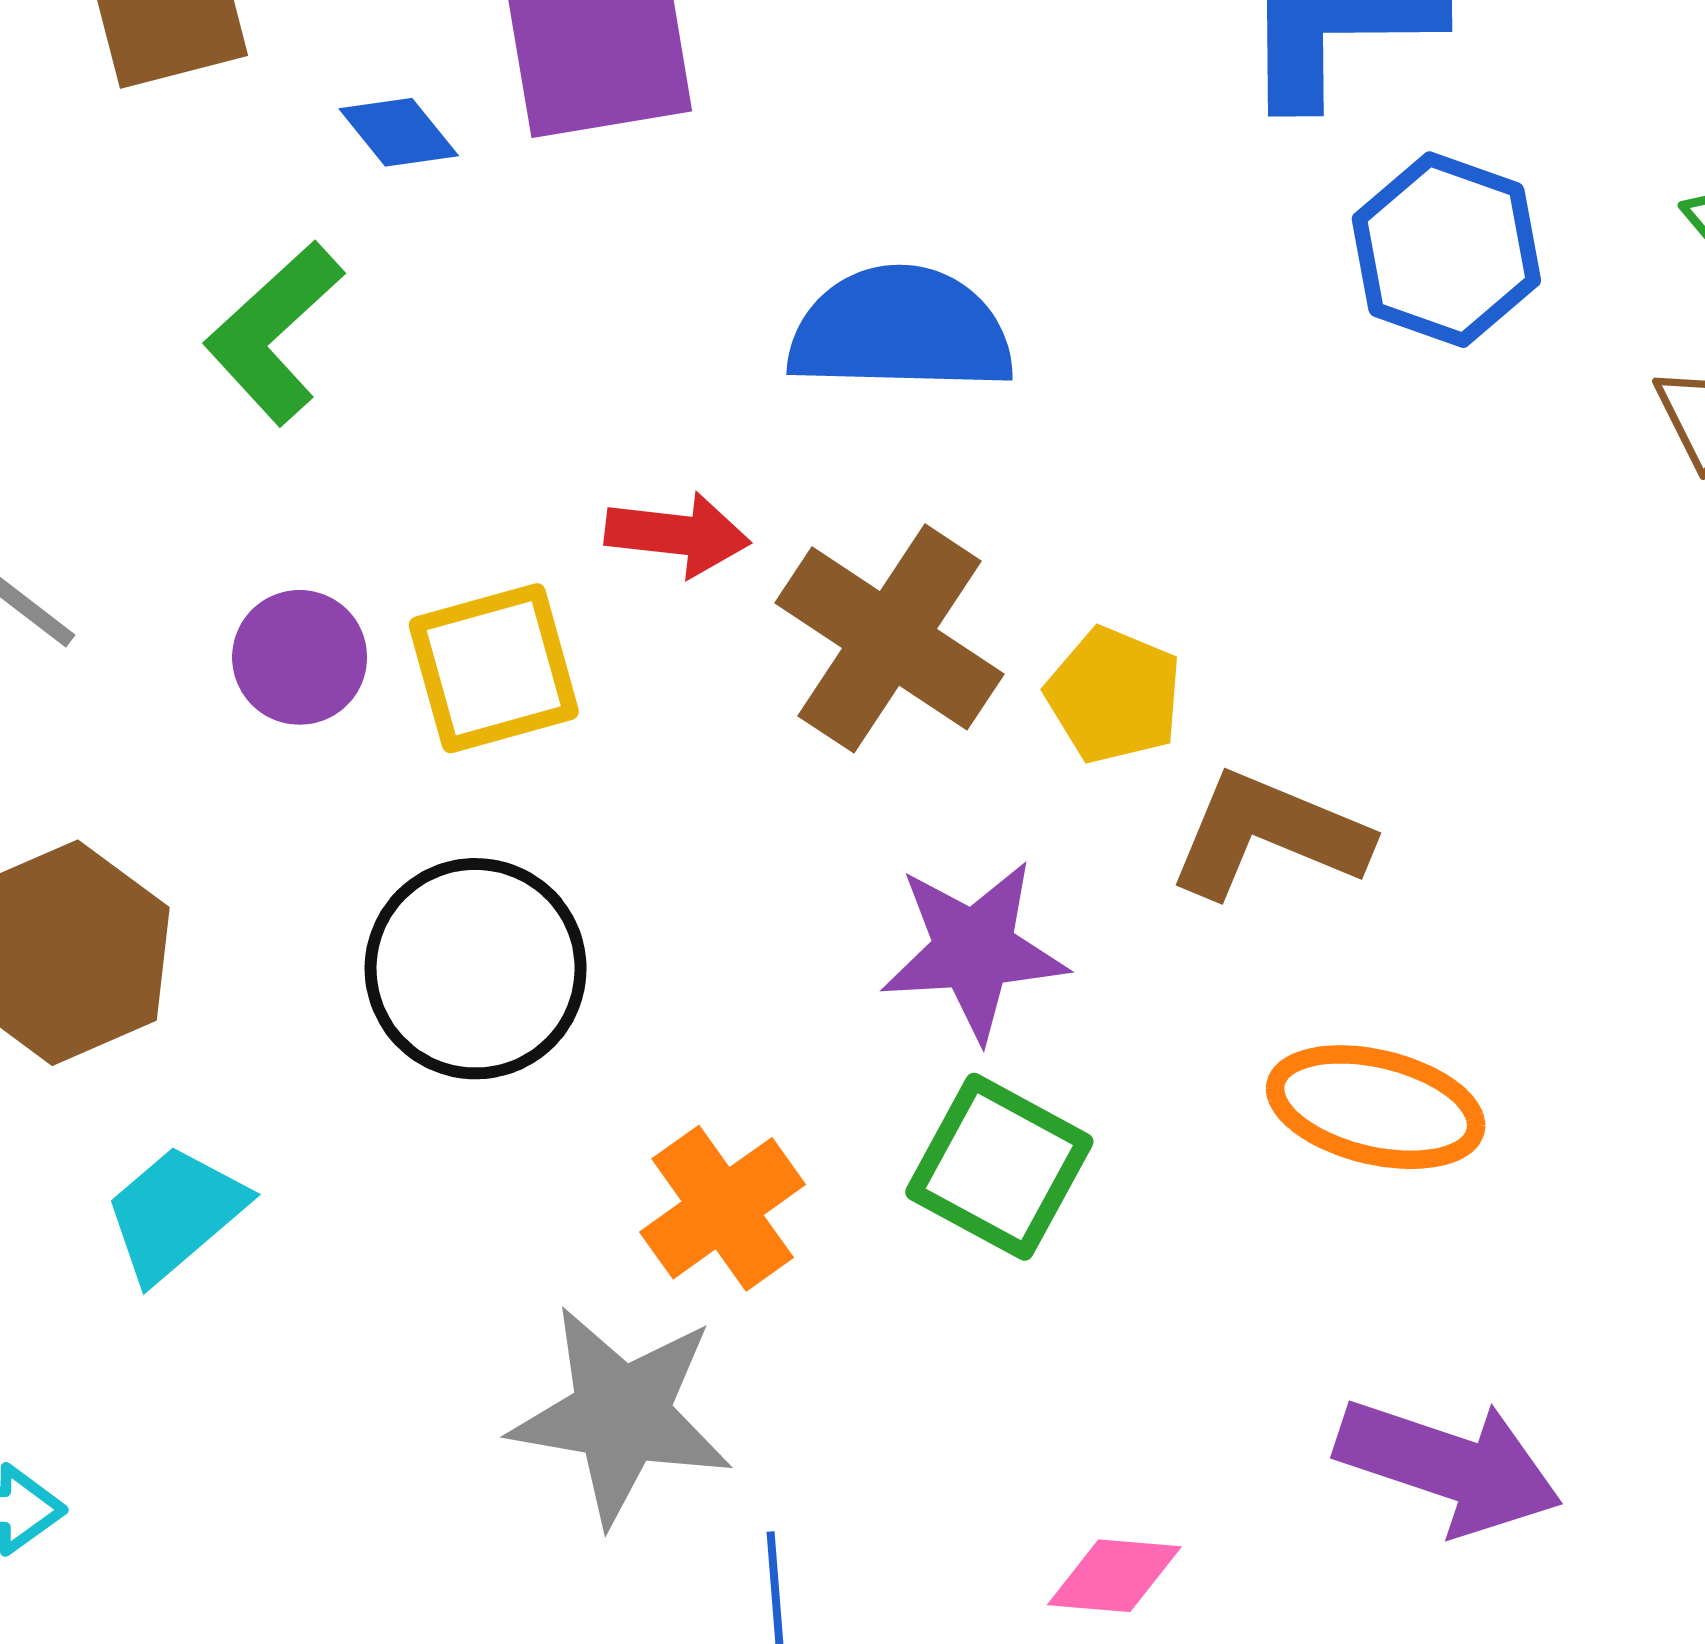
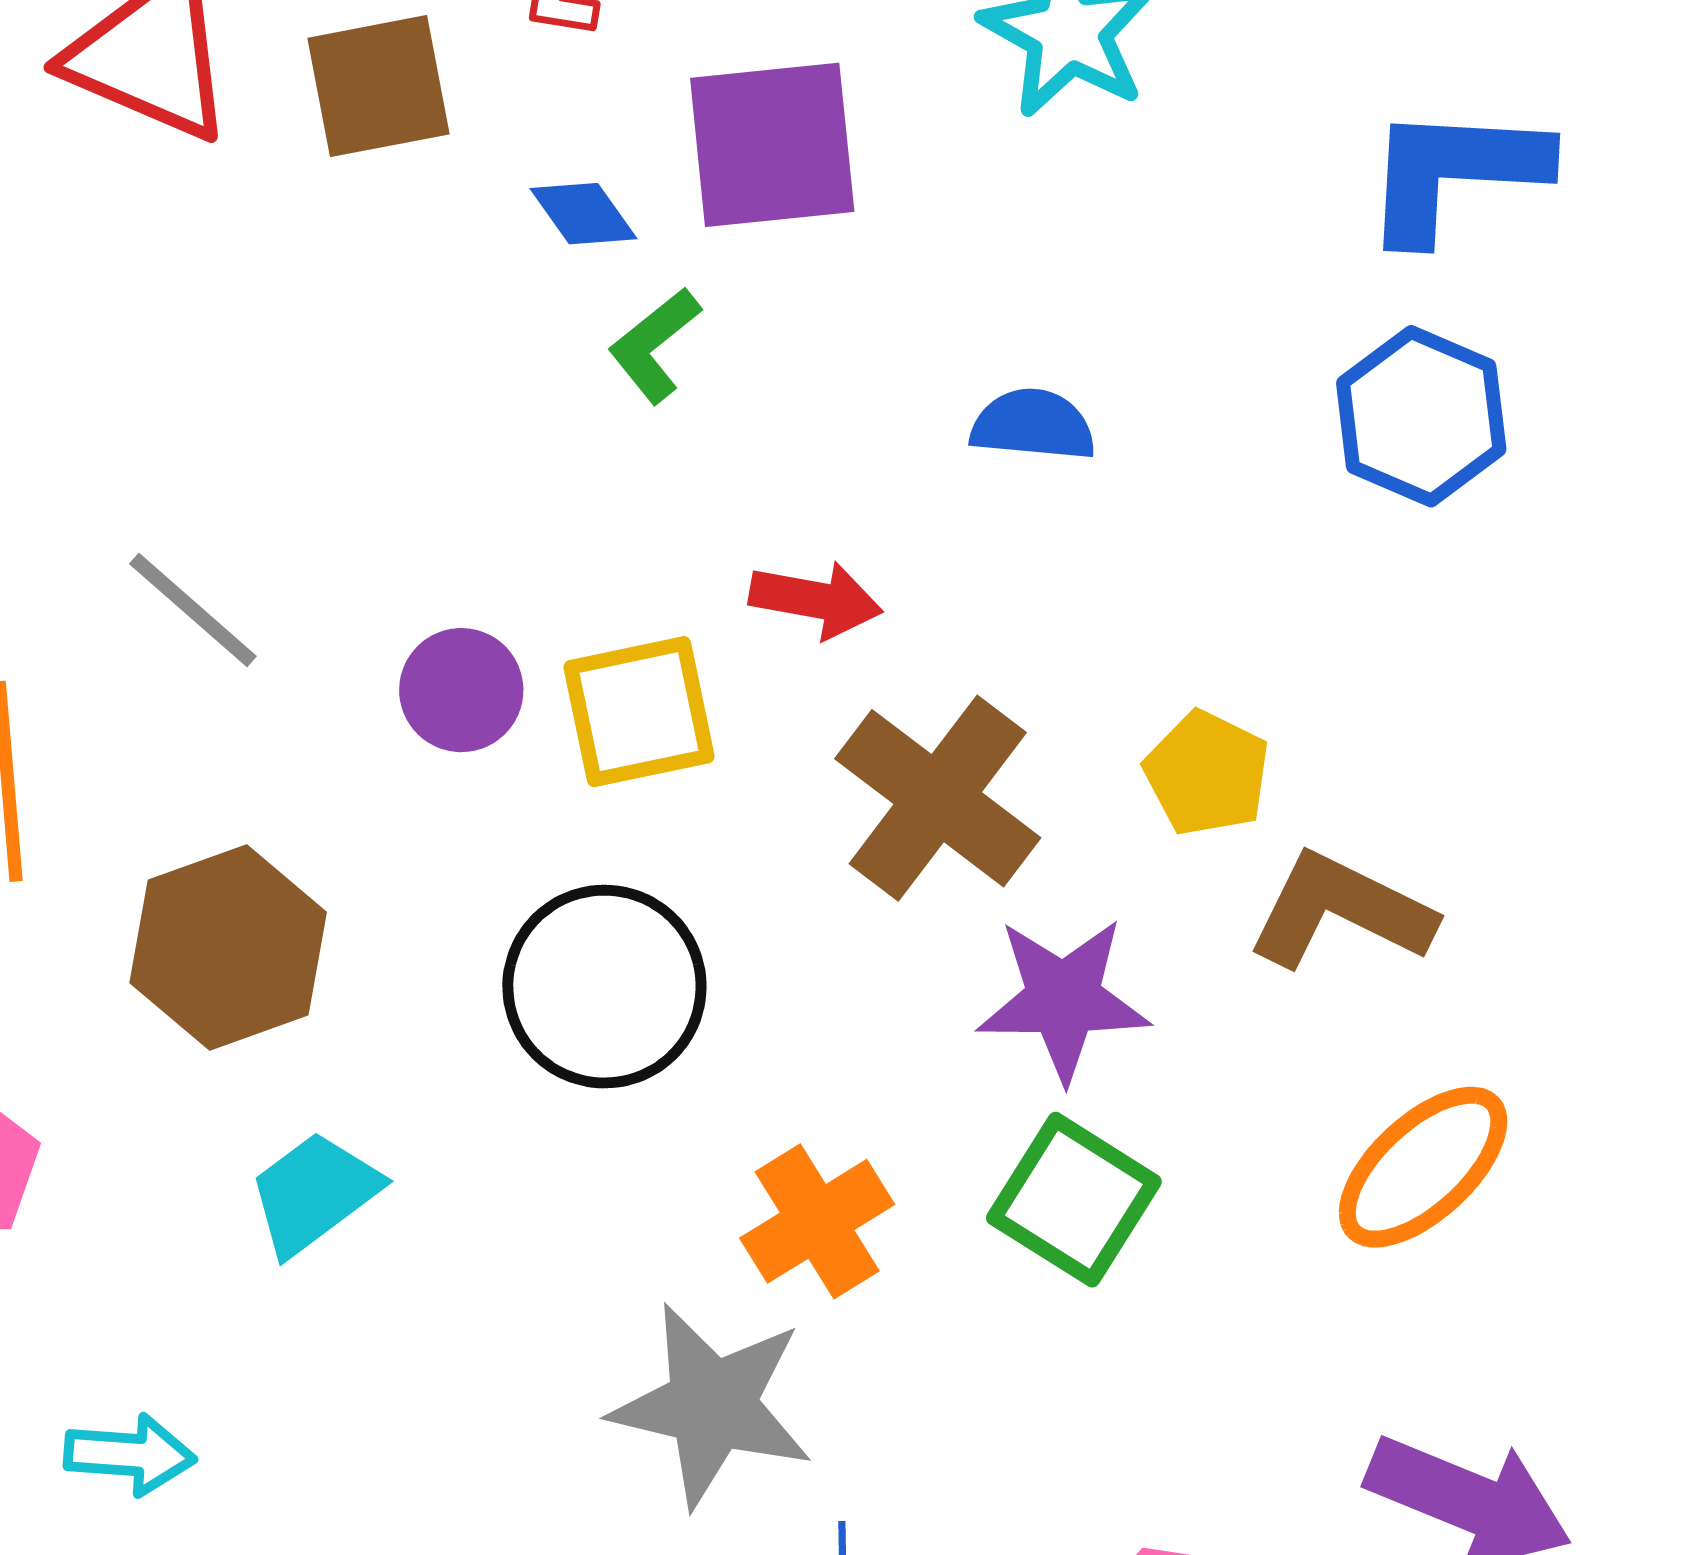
blue hexagon: (1446, 250) -> (1421, 416), moved
blue semicircle: (901, 330) -> (1033, 425), size x0.6
green L-shape: (274, 333) -> (654, 345), moved, size x0.7
brown cross: (889, 638) -> (938, 798), moved
orange ellipse: (1376, 1107) -> (1423, 1167), turned -60

